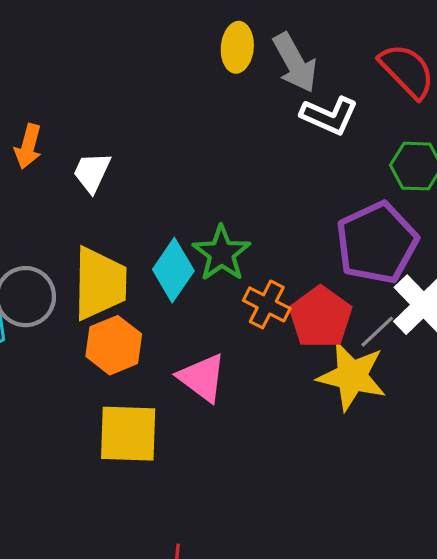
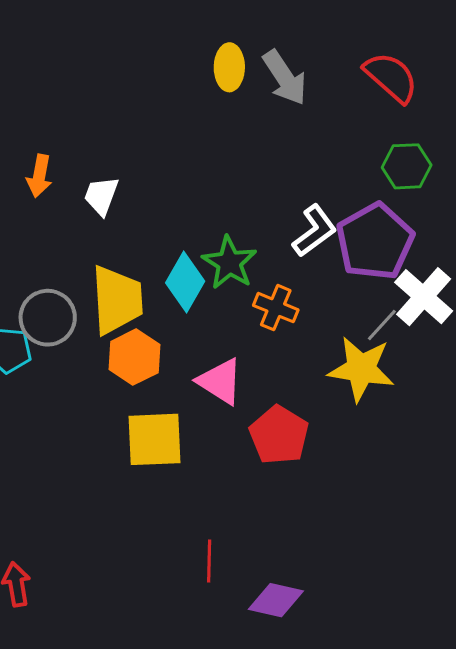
white L-shape: (329, 116) -> (315, 231), moved, turned -56
red pentagon: (320, 317) -> (279, 435), moved

